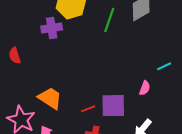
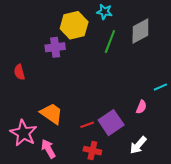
purple square: (113, 106) -> (111, 123), turned -35

